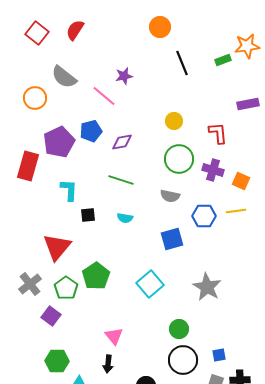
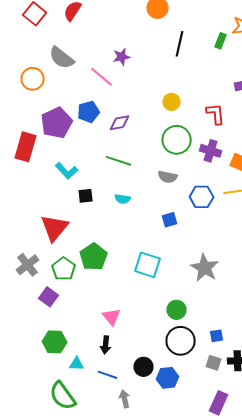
green rectangle: (223, 60) -> (221, 41), turned -49
black line: (182, 63) -> (180, 44), turned 35
cyan L-shape: (69, 190) -> (67, 171), turned 135
blue square: (172, 239) -> (170, 220), size x0.7
cyan square: (150, 284) -> (148, 265), turned -32

